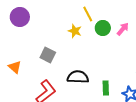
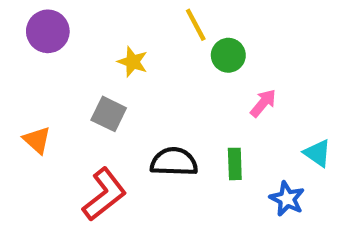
pink arrow: (123, 29) -> (263, 103), moved
yellow star: (75, 31) -> (133, 62), moved
green rectangle: (106, 88) -> (235, 164), moved

